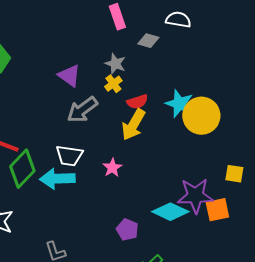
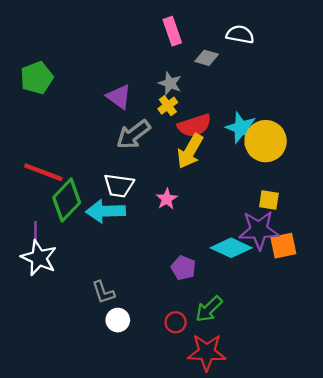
red semicircle: (137, 102) -> (194, 126), size x1.4
yellow square: (234, 174) -> (269, 200), moved

